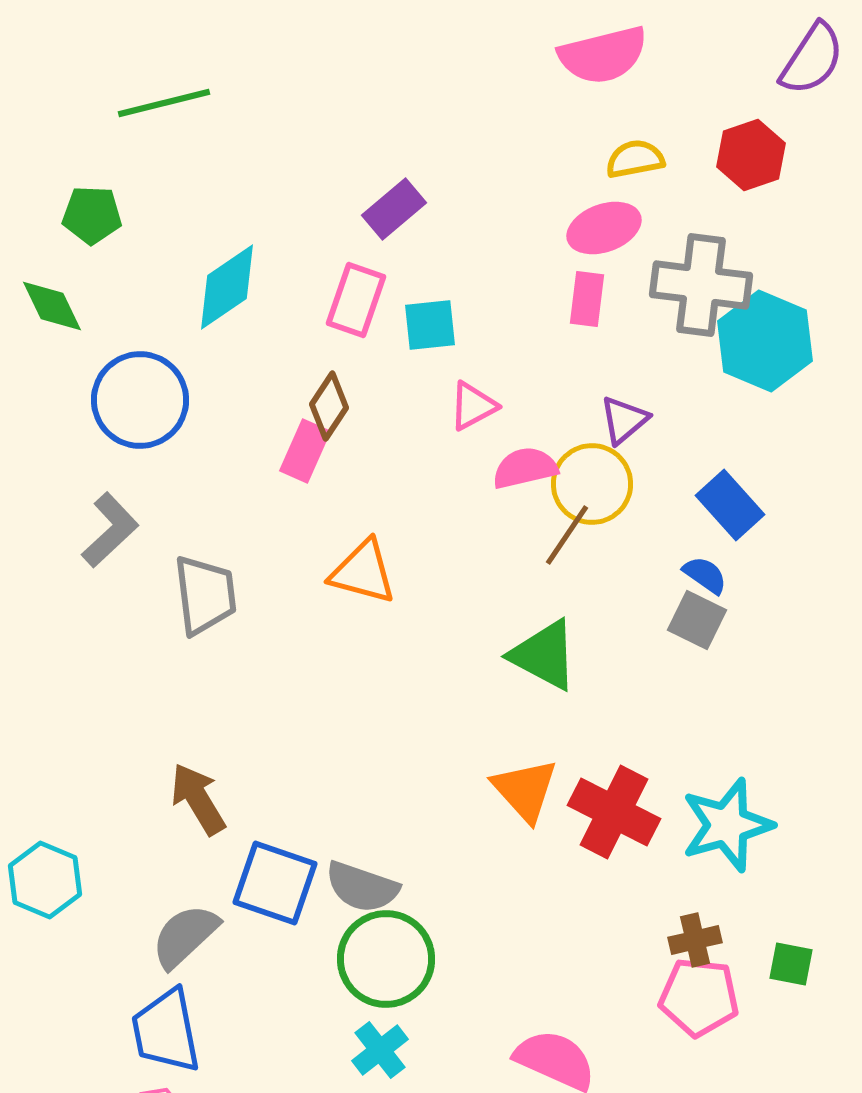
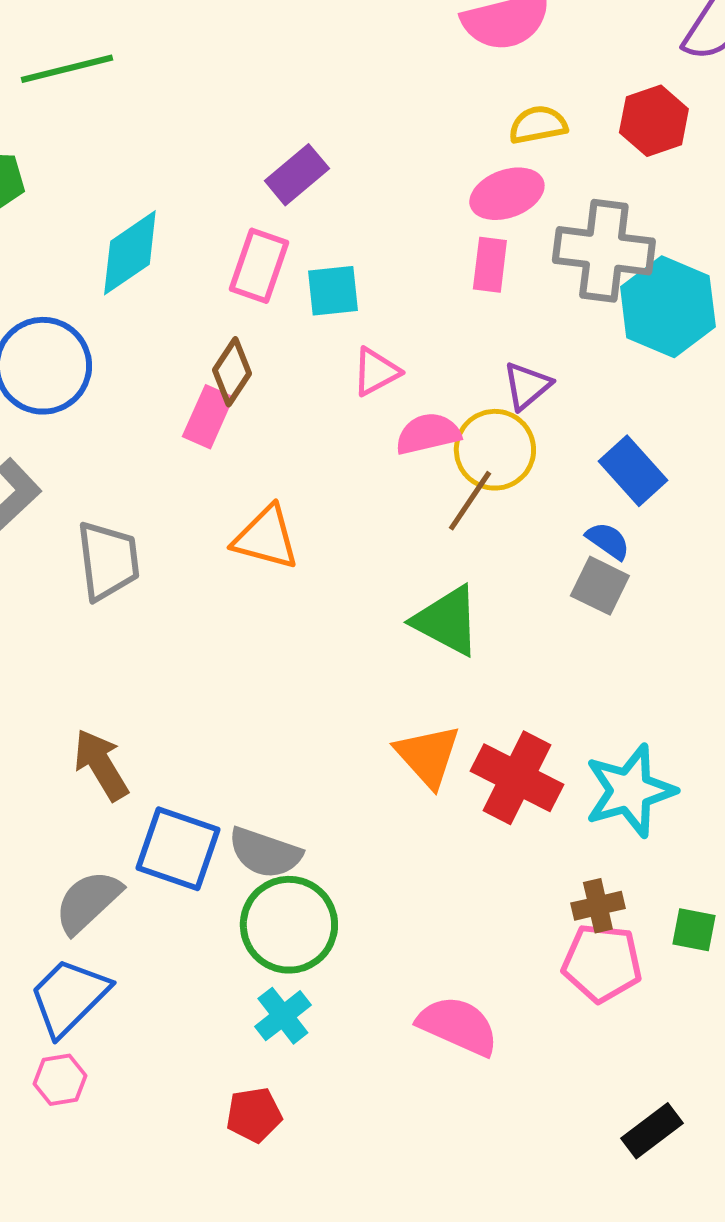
blue trapezoid: (166, 1031) -> (69, 997), turned 56

